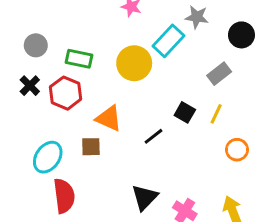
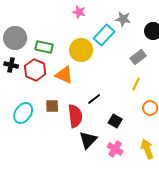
gray circle: (36, 45) -> (15, 38), size x1.5
black cross: (30, 86) -> (11, 65), turned -32
black square: (185, 112) -> (115, 121), moved
orange triangle: (109, 118) -> (64, 75), moved
red semicircle: (64, 196) -> (75, 116), moved

